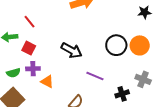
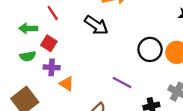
black arrow: (72, 50) -> (96, 25), moved
green semicircle: (13, 73) -> (28, 56), moved

